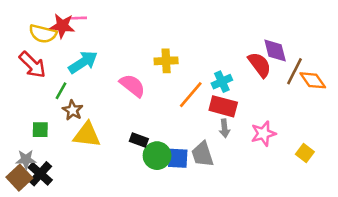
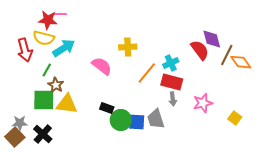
yellow semicircle: (43, 34) -> (44, 38), moved
red arrow: (32, 65) -> (25, 50), turned 30
green square: (40, 130) -> (44, 100), moved, size x1.6
black cross: (40, 174) -> (43, 134), moved

